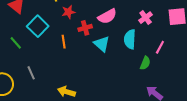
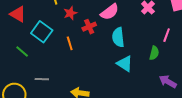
cyan semicircle: (130, 39) -> (118, 37), moved
cyan triangle: (102, 44) -> (125, 64), moved
gray line: (31, 73) -> (42, 79), turned -56

